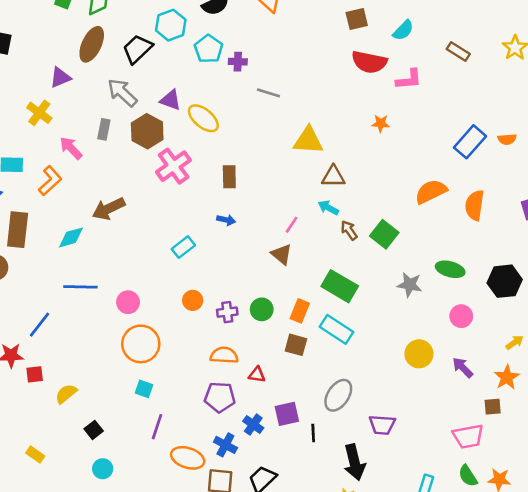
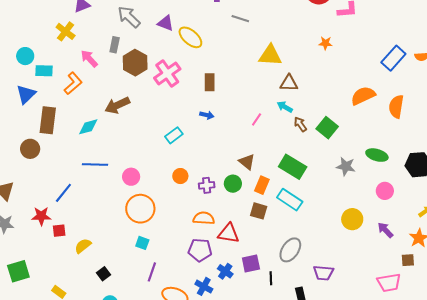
brown hexagon: (147, 131) -> (135, 63), moved
brown triangle: (282, 254) -> (247, 162), moved
red triangle: (257, 375) -> (229, 233), size x1.6

